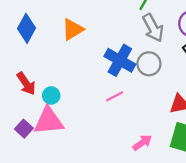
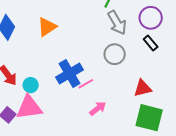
blue cross: (120, 60) -> (70, 74), moved, turned 32
pink arrow: (142, 143) -> (98, 108), moved

